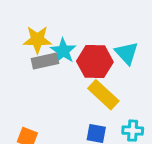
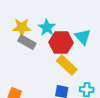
cyan star: (63, 51) -> (47, 27), moved
gray rectangle: (45, 61) -> (27, 42), turned 42

